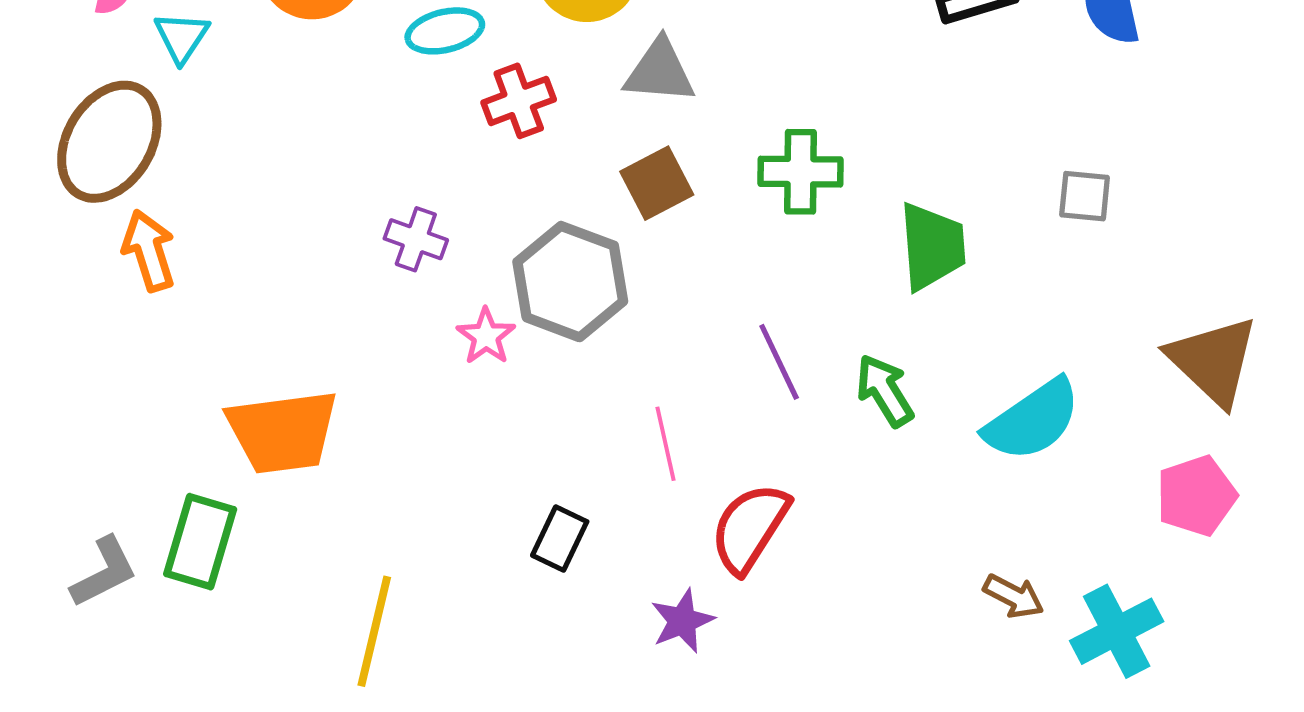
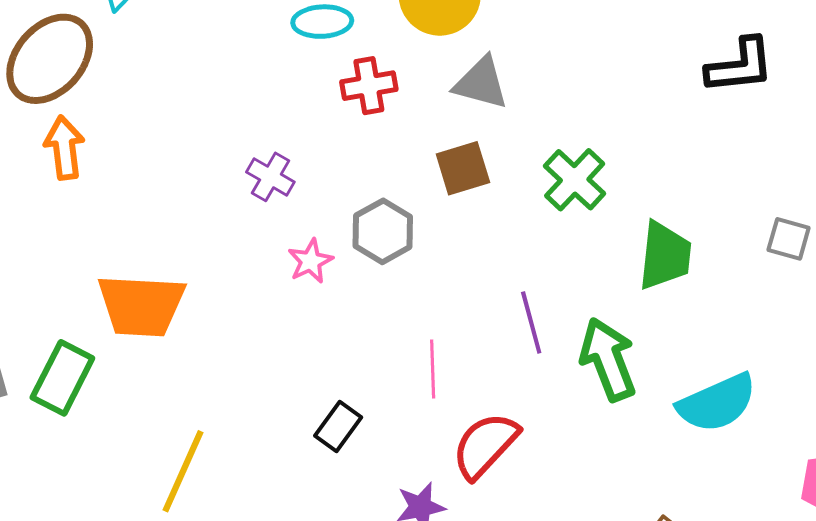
green cross: (801, 172) -> (575, 180), turned 32
gray hexagon: (570, 282) -> (383, 231), size x0.7
green arrow: (885, 391) -> (608, 359), size x1.4

